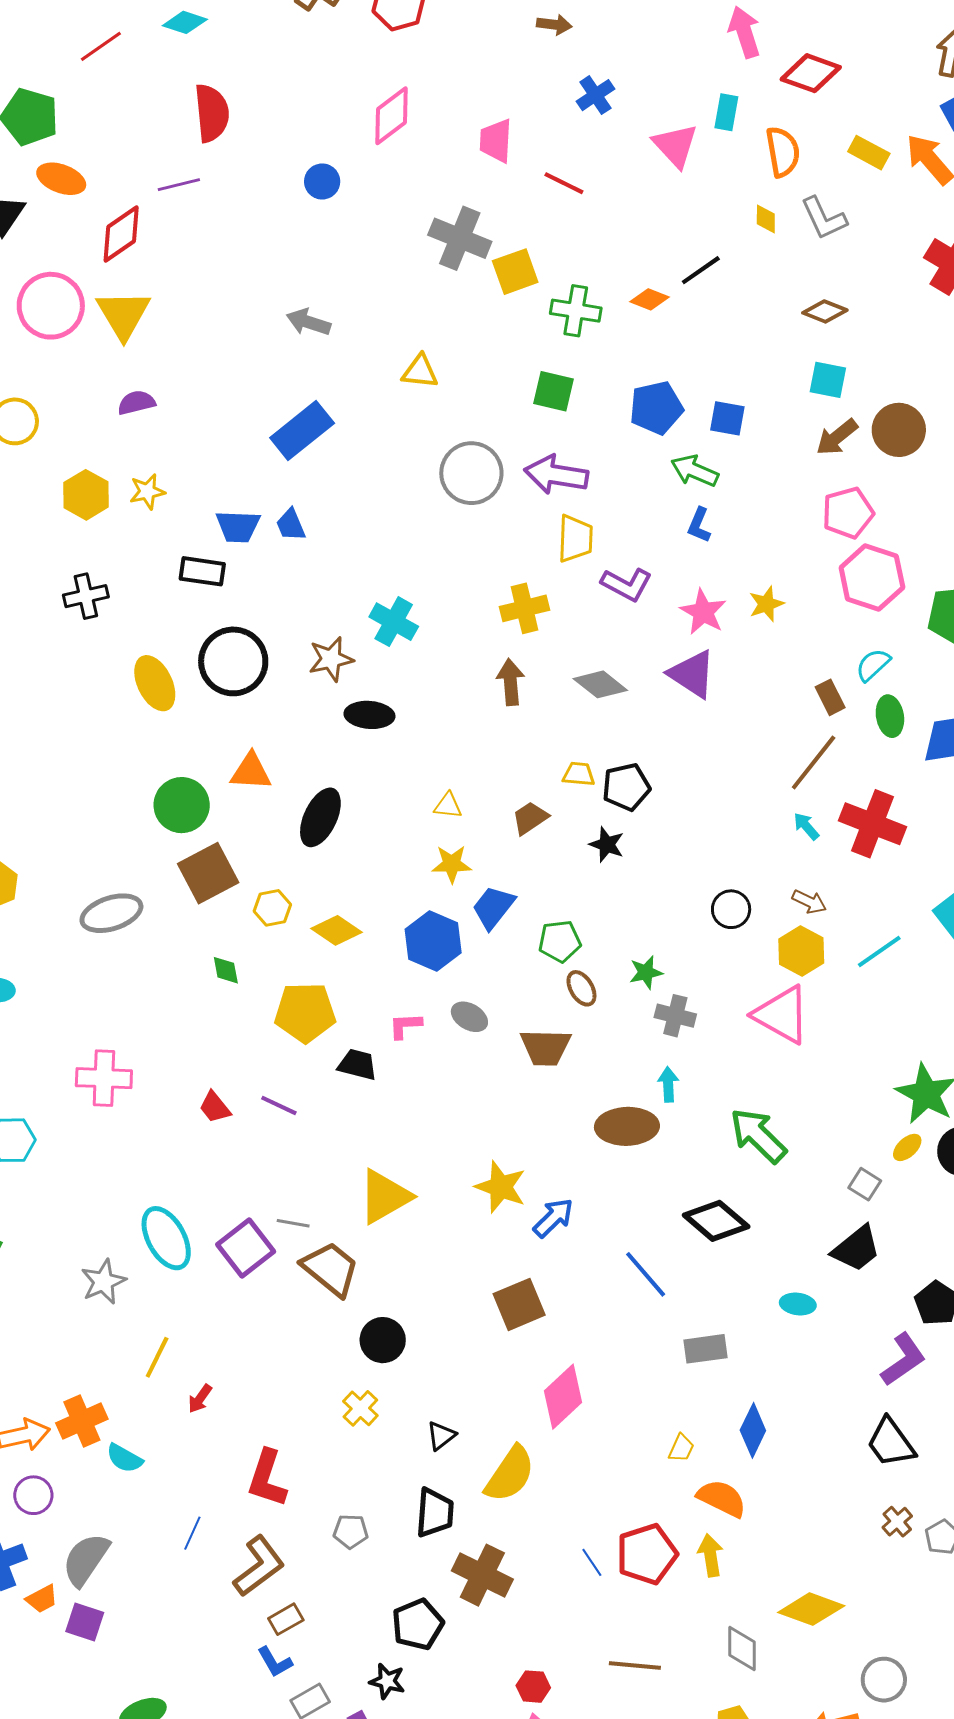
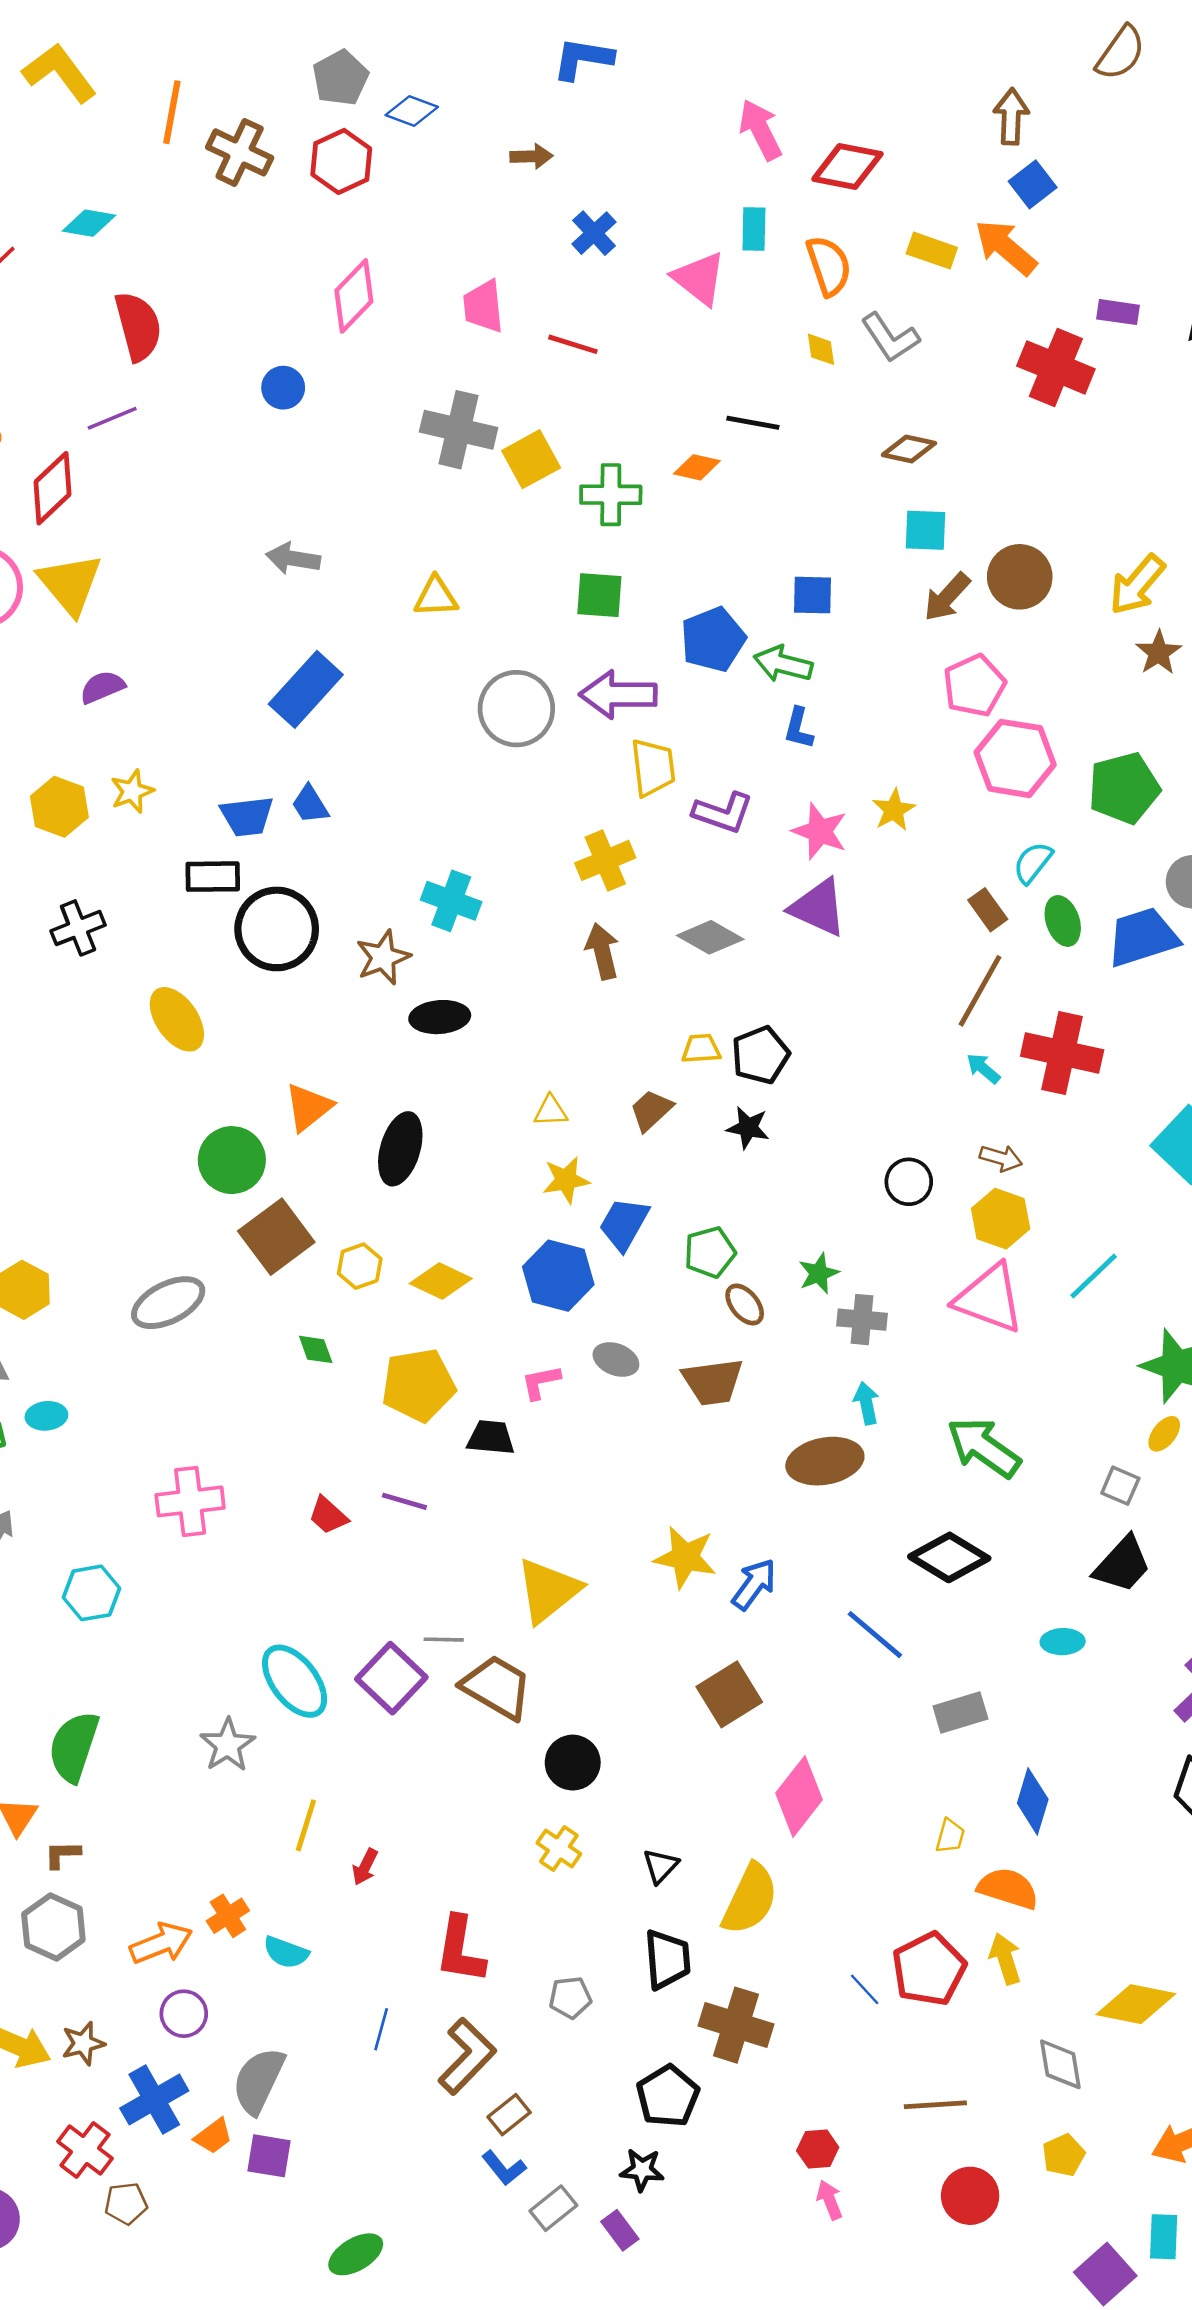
black line: (701, 270) -> (753, 423), turned 54
blue pentagon: (656, 408) -> (713, 639), moved
black circle: (233, 661) -> (277, 929), moved
orange triangle: (251, 772) -> (308, 1107), turned -33
cyan line: (879, 951) -> (1094, 1276), moved
orange cross: (82, 1421) -> (228, 1916), size x0.7

